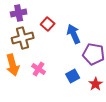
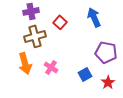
blue arrow: (74, 34) -> (94, 17), moved

